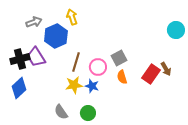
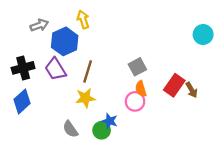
purple trapezoid: (36, 57) -> (55, 69), moved
pink circle: (98, 67) -> (135, 101), moved
brown arrow: (166, 69) -> (192, 90), moved
blue star: (92, 86) -> (110, 121), moved

